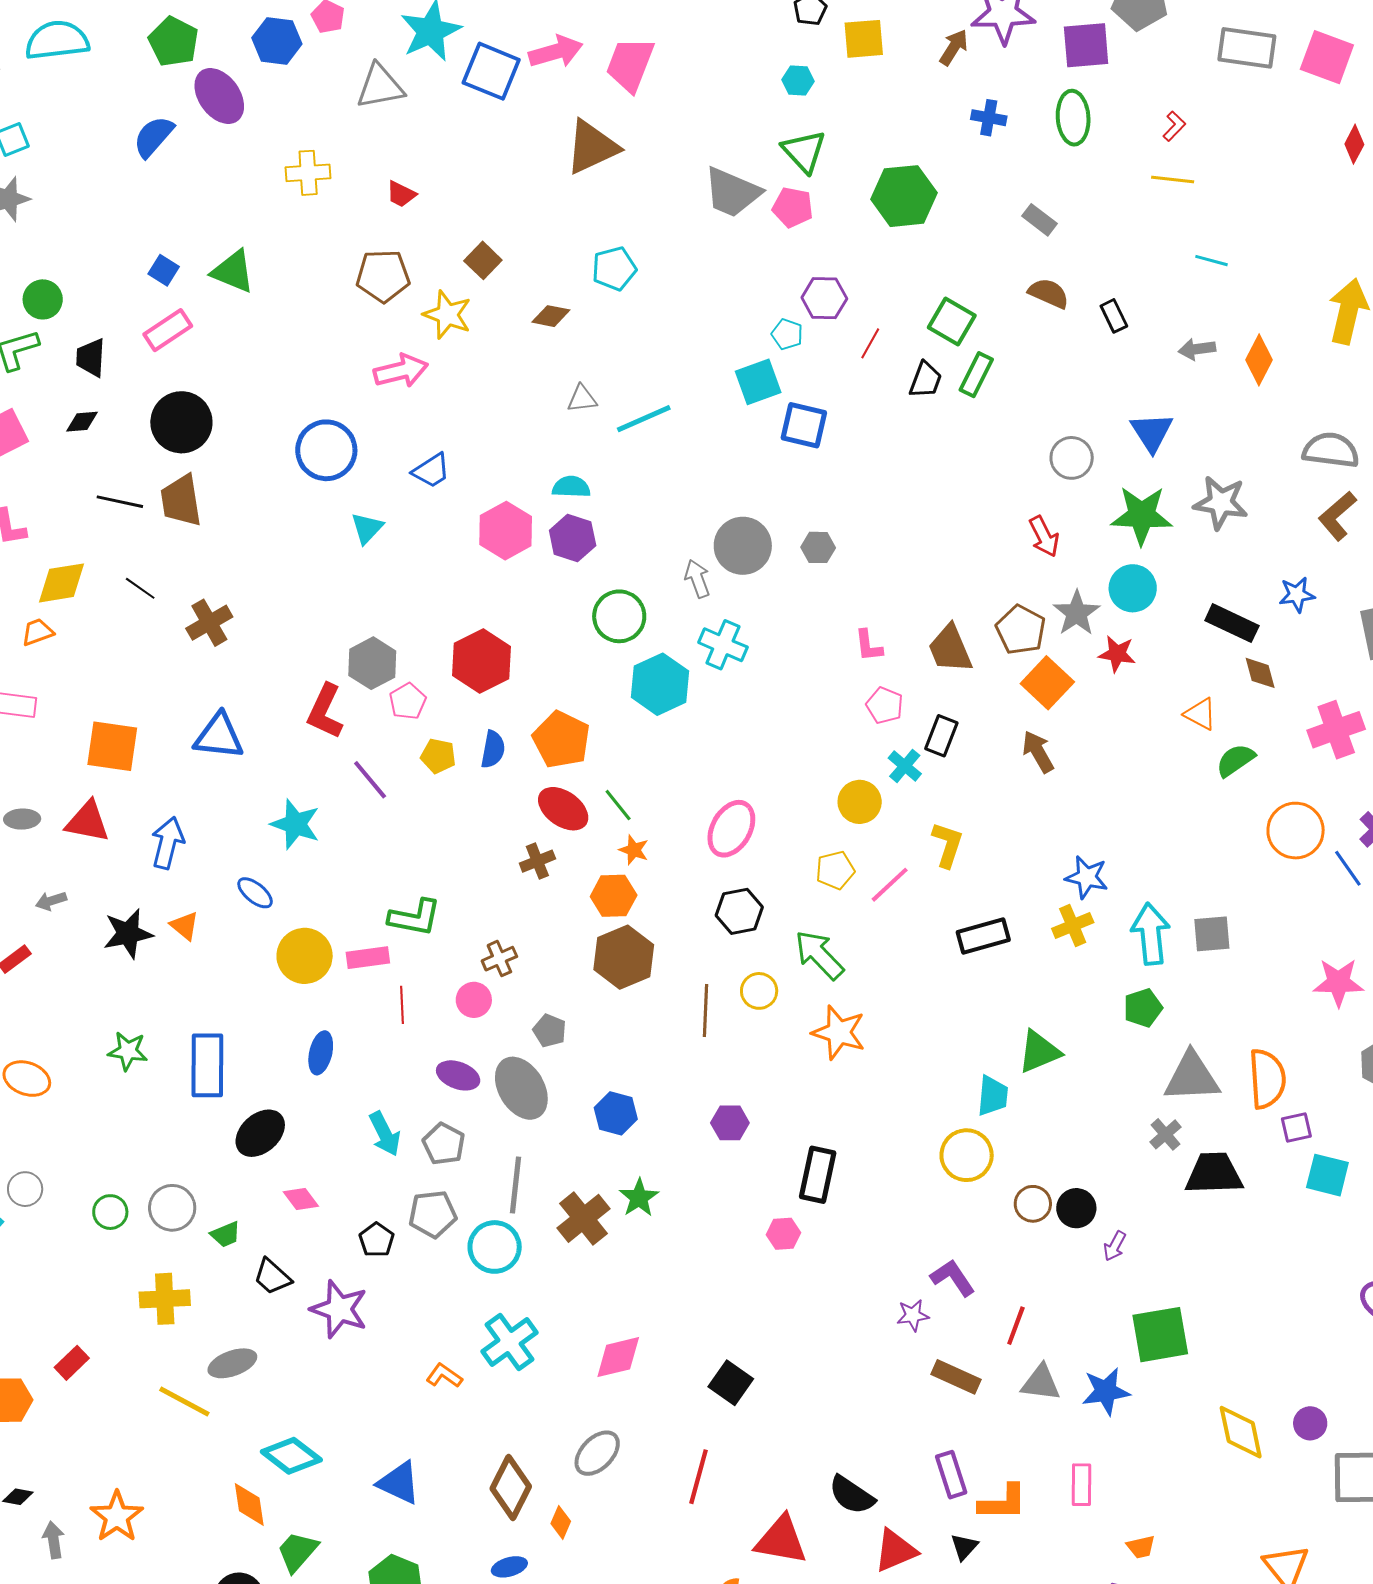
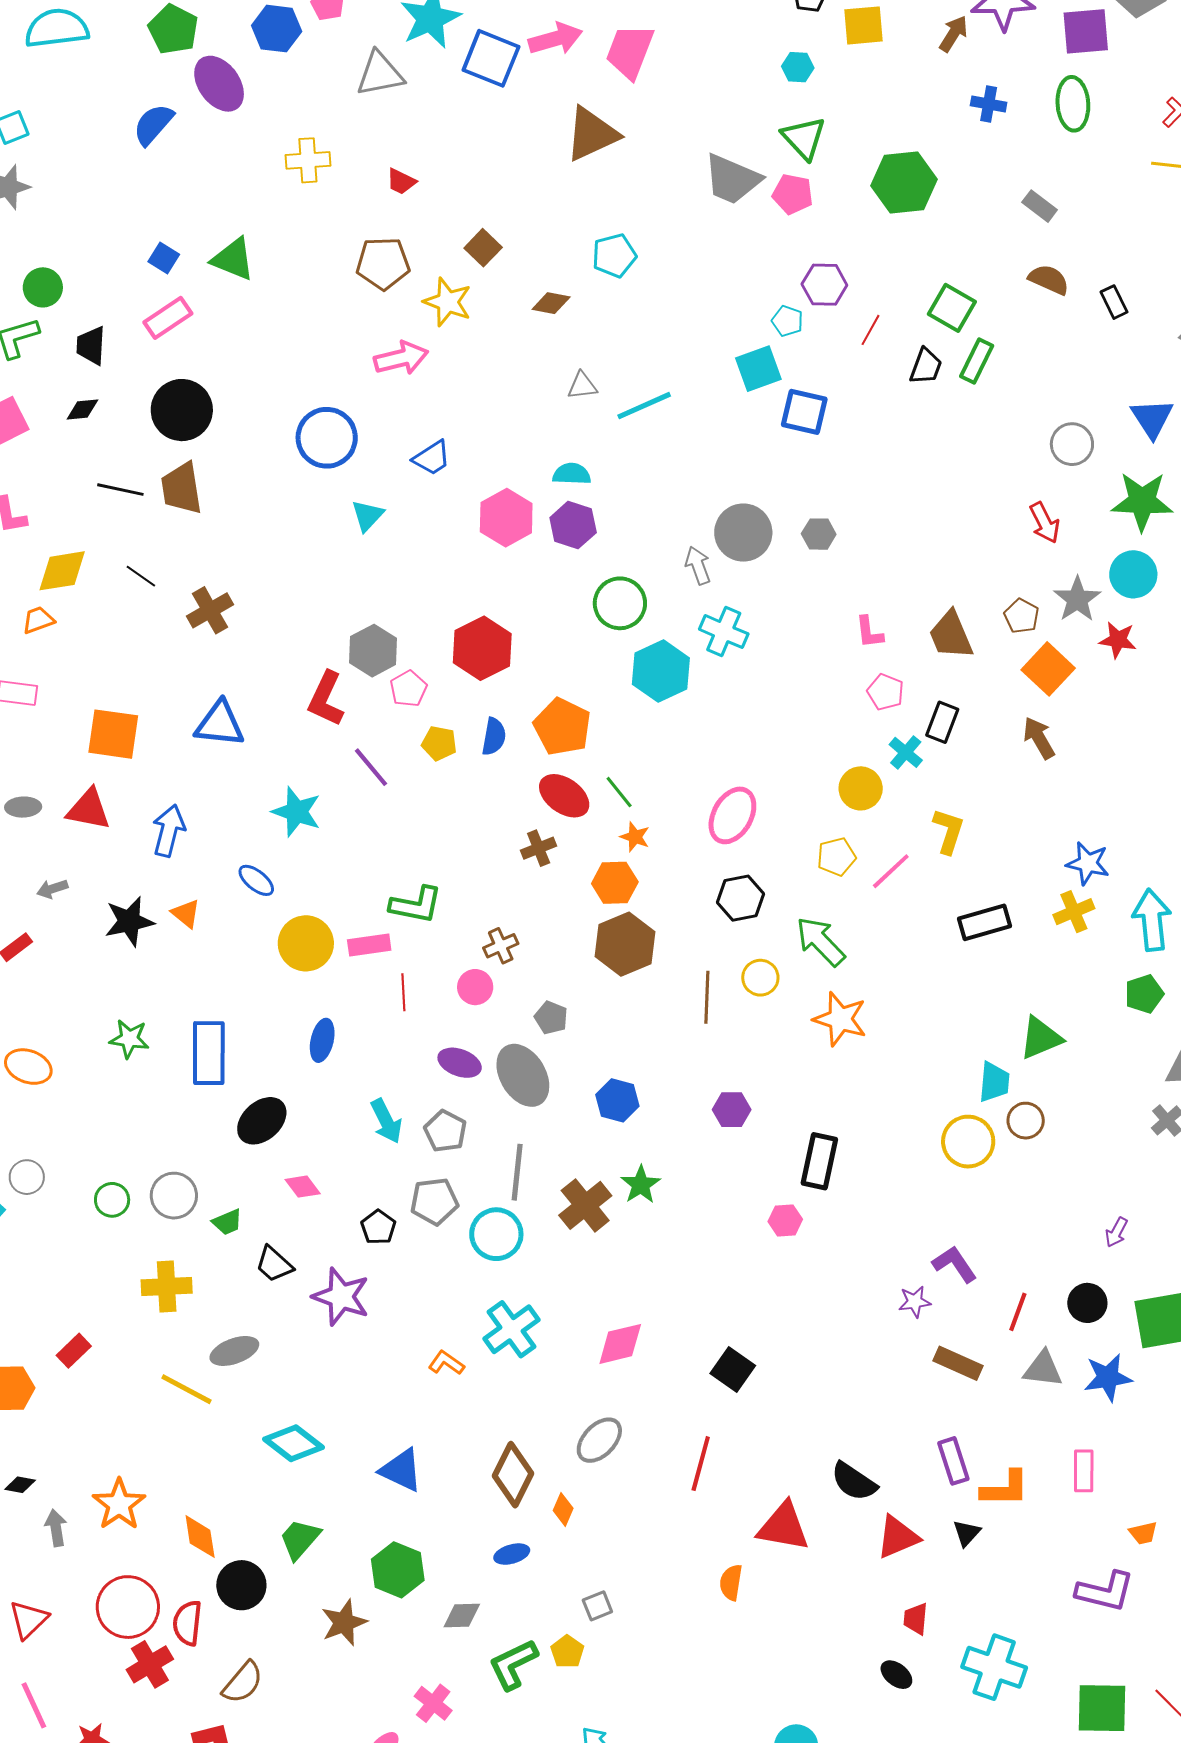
brown pentagon: (1021, 630) -> (1021, 616), size x0.7
brown circle: (1033, 1204) -> (1026, 1121), moved
black circle: (1076, 1208) -> (1087, 1303), moved
orange diamond: (249, 1504) -> (200, 1537), moved

